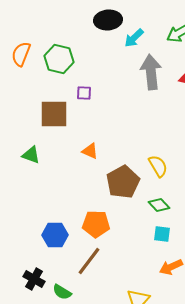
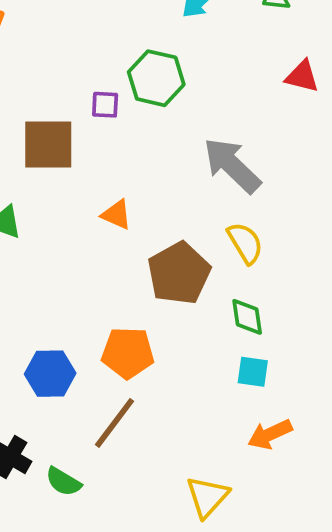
green hexagon: (59, 59) -> (156, 78), moved
gray arrow: (151, 72) -> (232, 165), moved, turned -40
green diamond: (159, 205) -> (247, 317), turned 35

